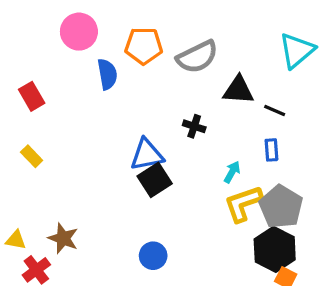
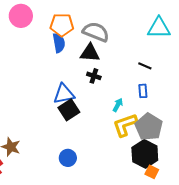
cyan triangle: (297, 51) -> (159, 28), turned 40
gray semicircle: (197, 57) -> (96, 32), turned -132
blue semicircle: (107, 74) -> (59, 43), moved
black triangle: (238, 90) -> (90, 53), moved

